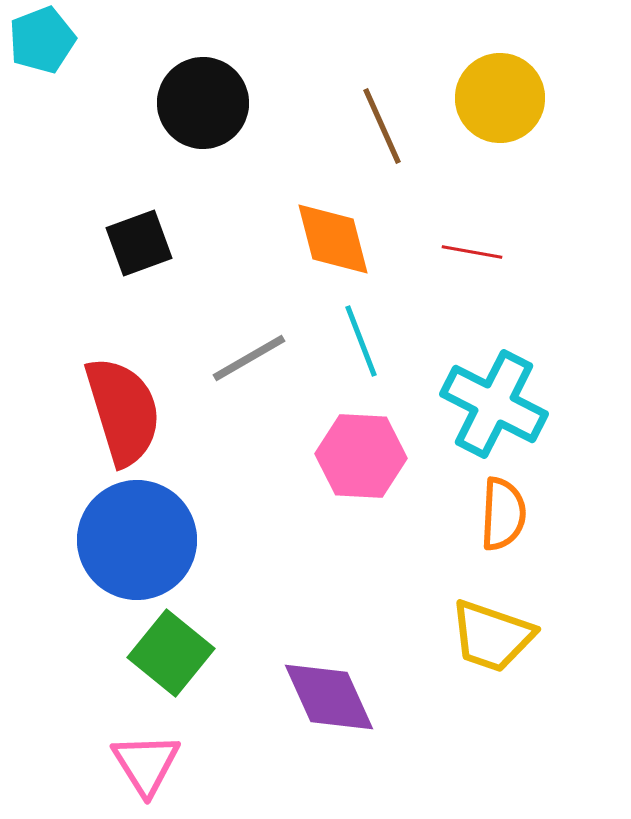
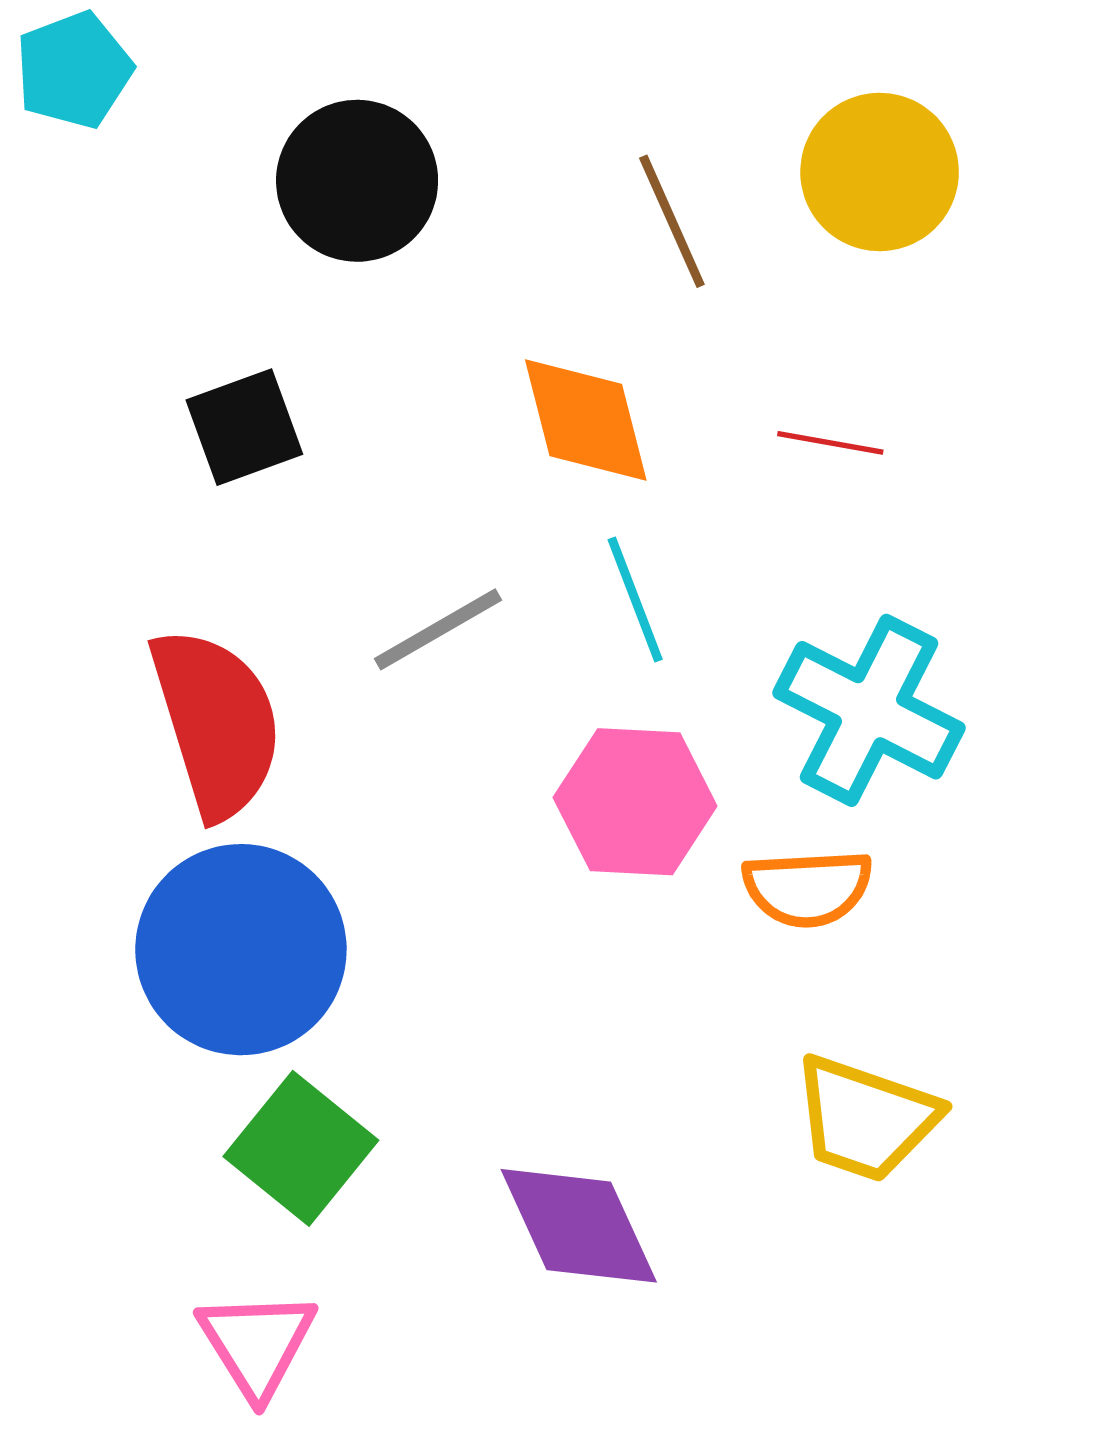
orange semicircle: (503, 514) -> (807, 888), moved, turned 84

